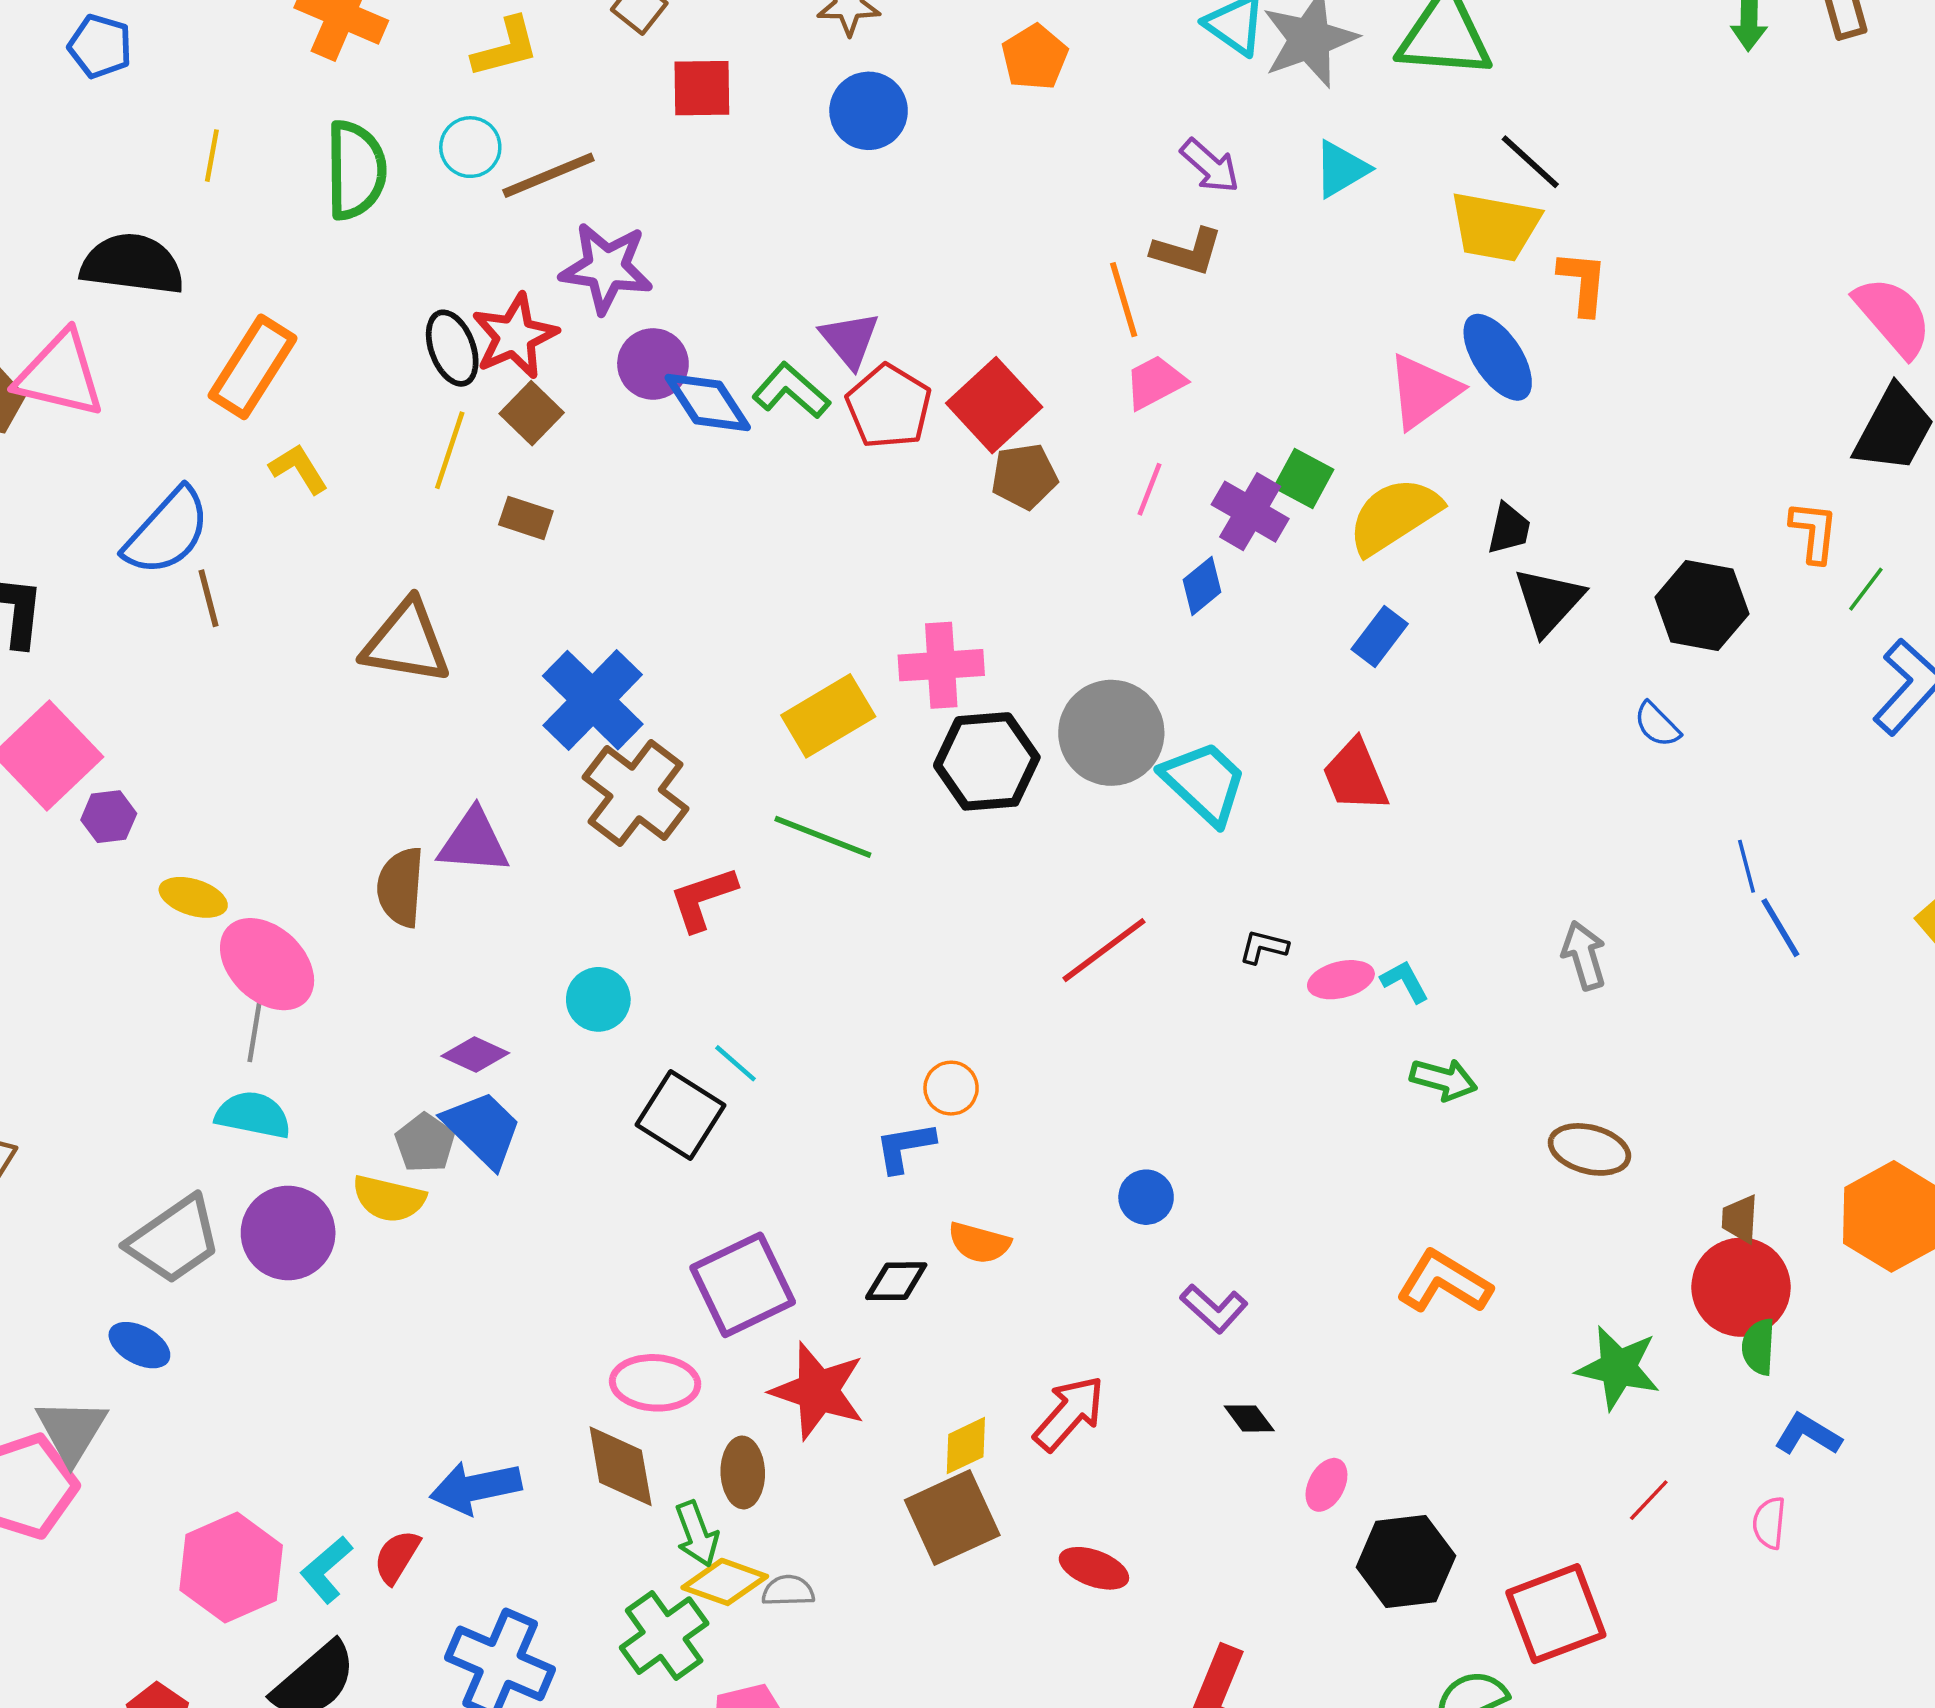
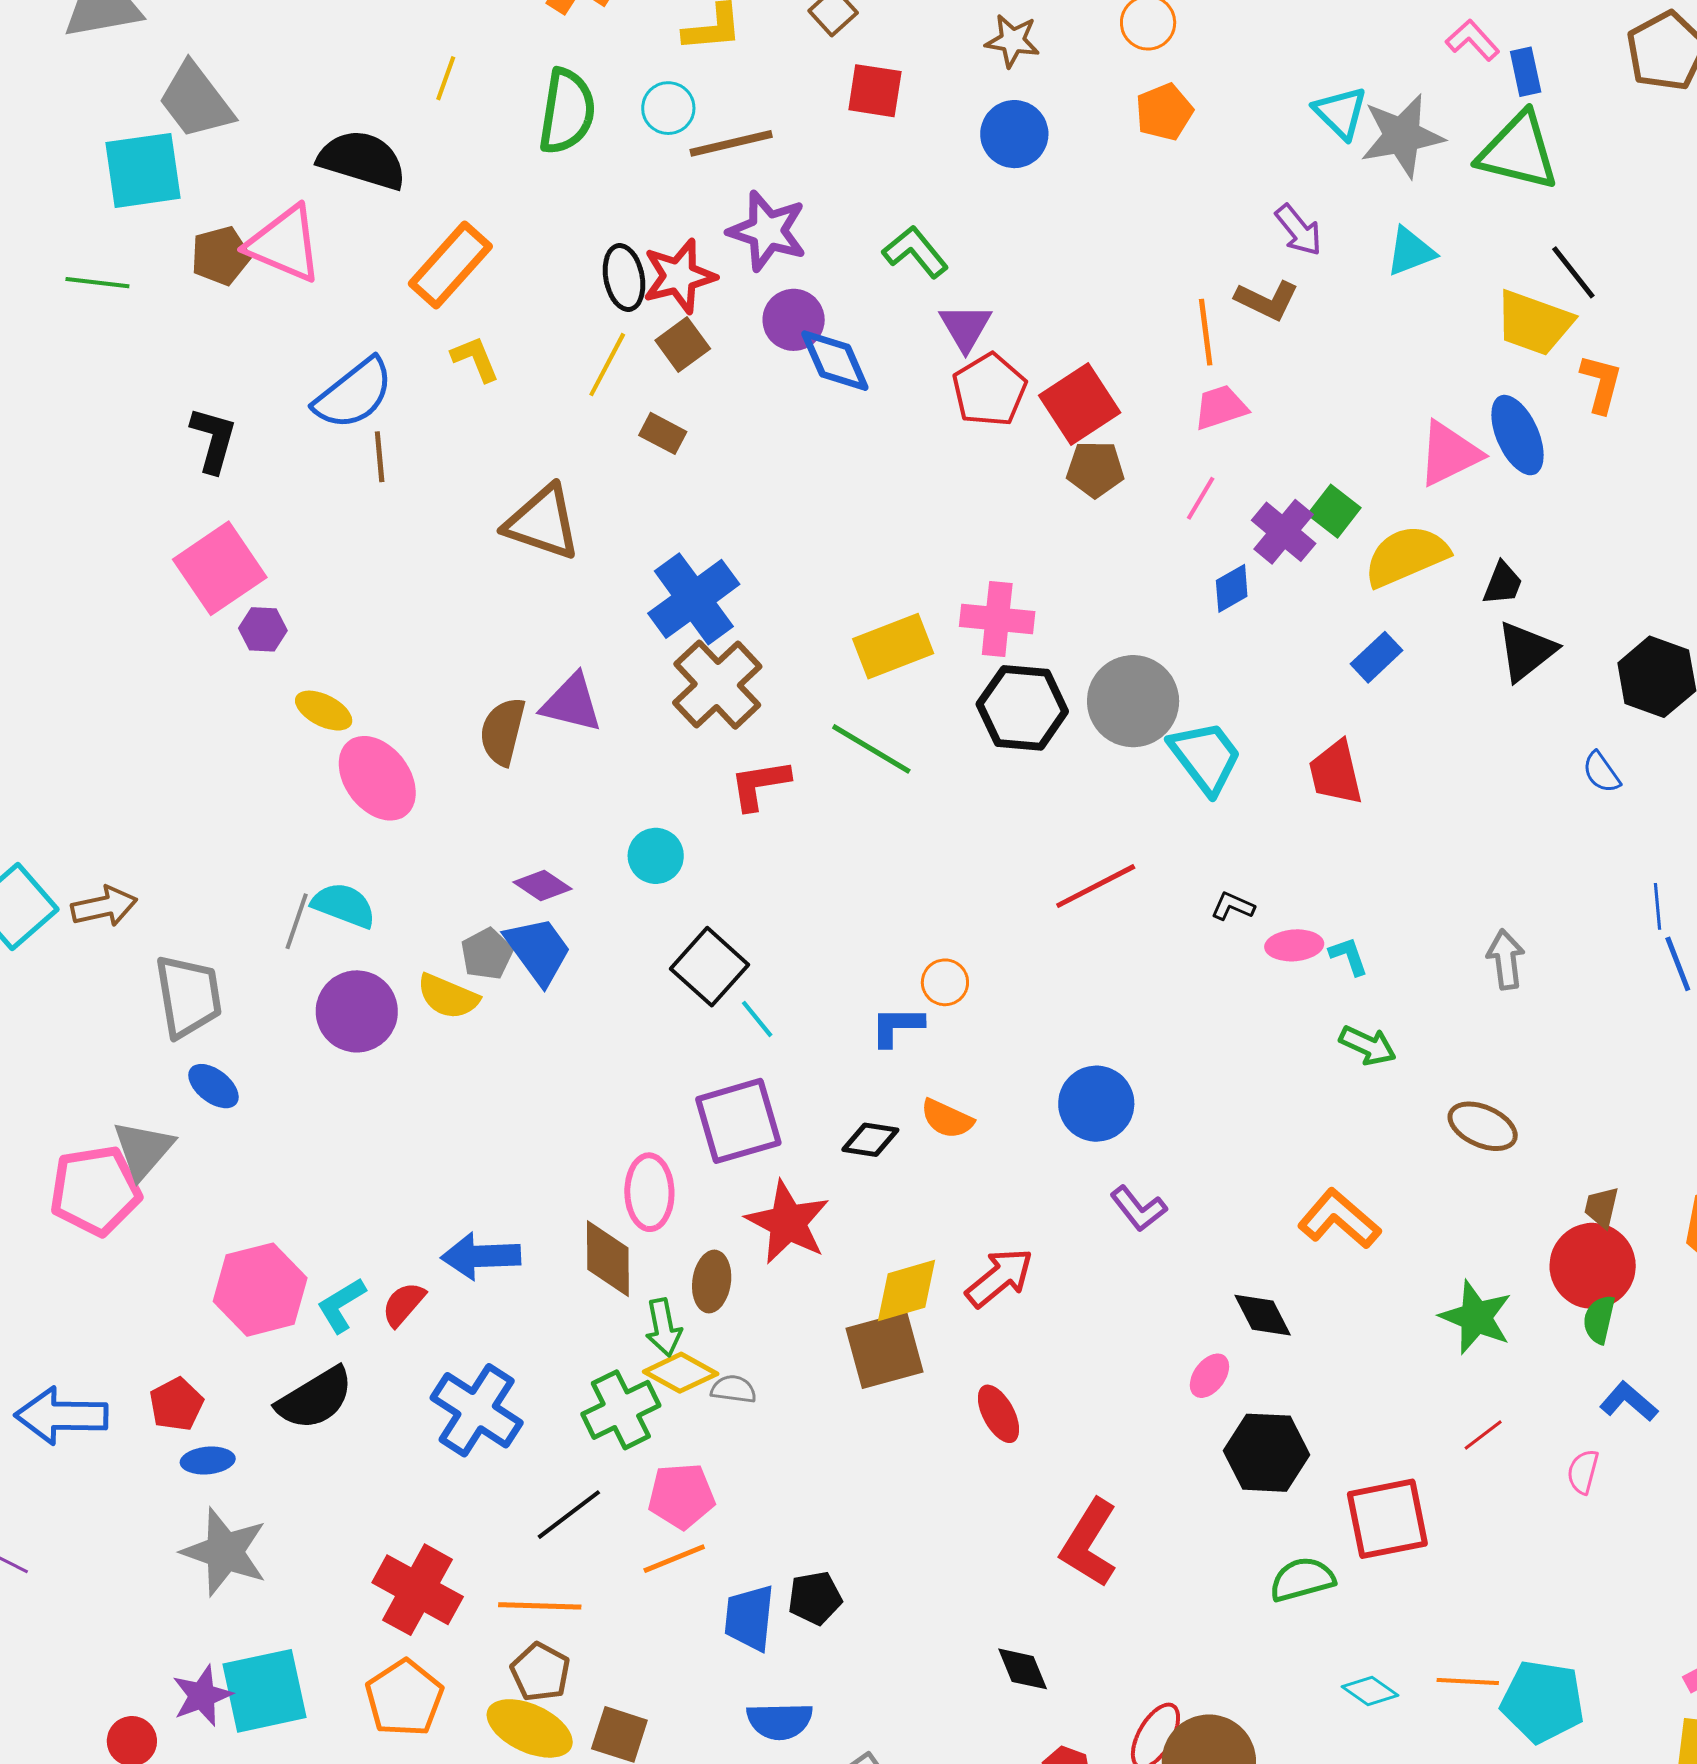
green L-shape: (791, 391) -> (915, 252), moved
gray line: (255, 1029) -> (297, 921), moved
cyan line: (735, 1063) -> (757, 1019), moved
blue circle: (1146, 1197) -> (1096, 1104), size x1.6
gray trapezoid: (174, 1240) -> (188, 996), moved, turned -74
pink ellipse: (655, 1383) -> (649, 1192), turned 76
black diamond: (1249, 1418) -> (1263, 1315), moved, size x1.4
yellow diamond: (966, 1446) -> (906, 1290), size x1.4
red ellipse: (1094, 1568) -> (998, 1414), turned 32

